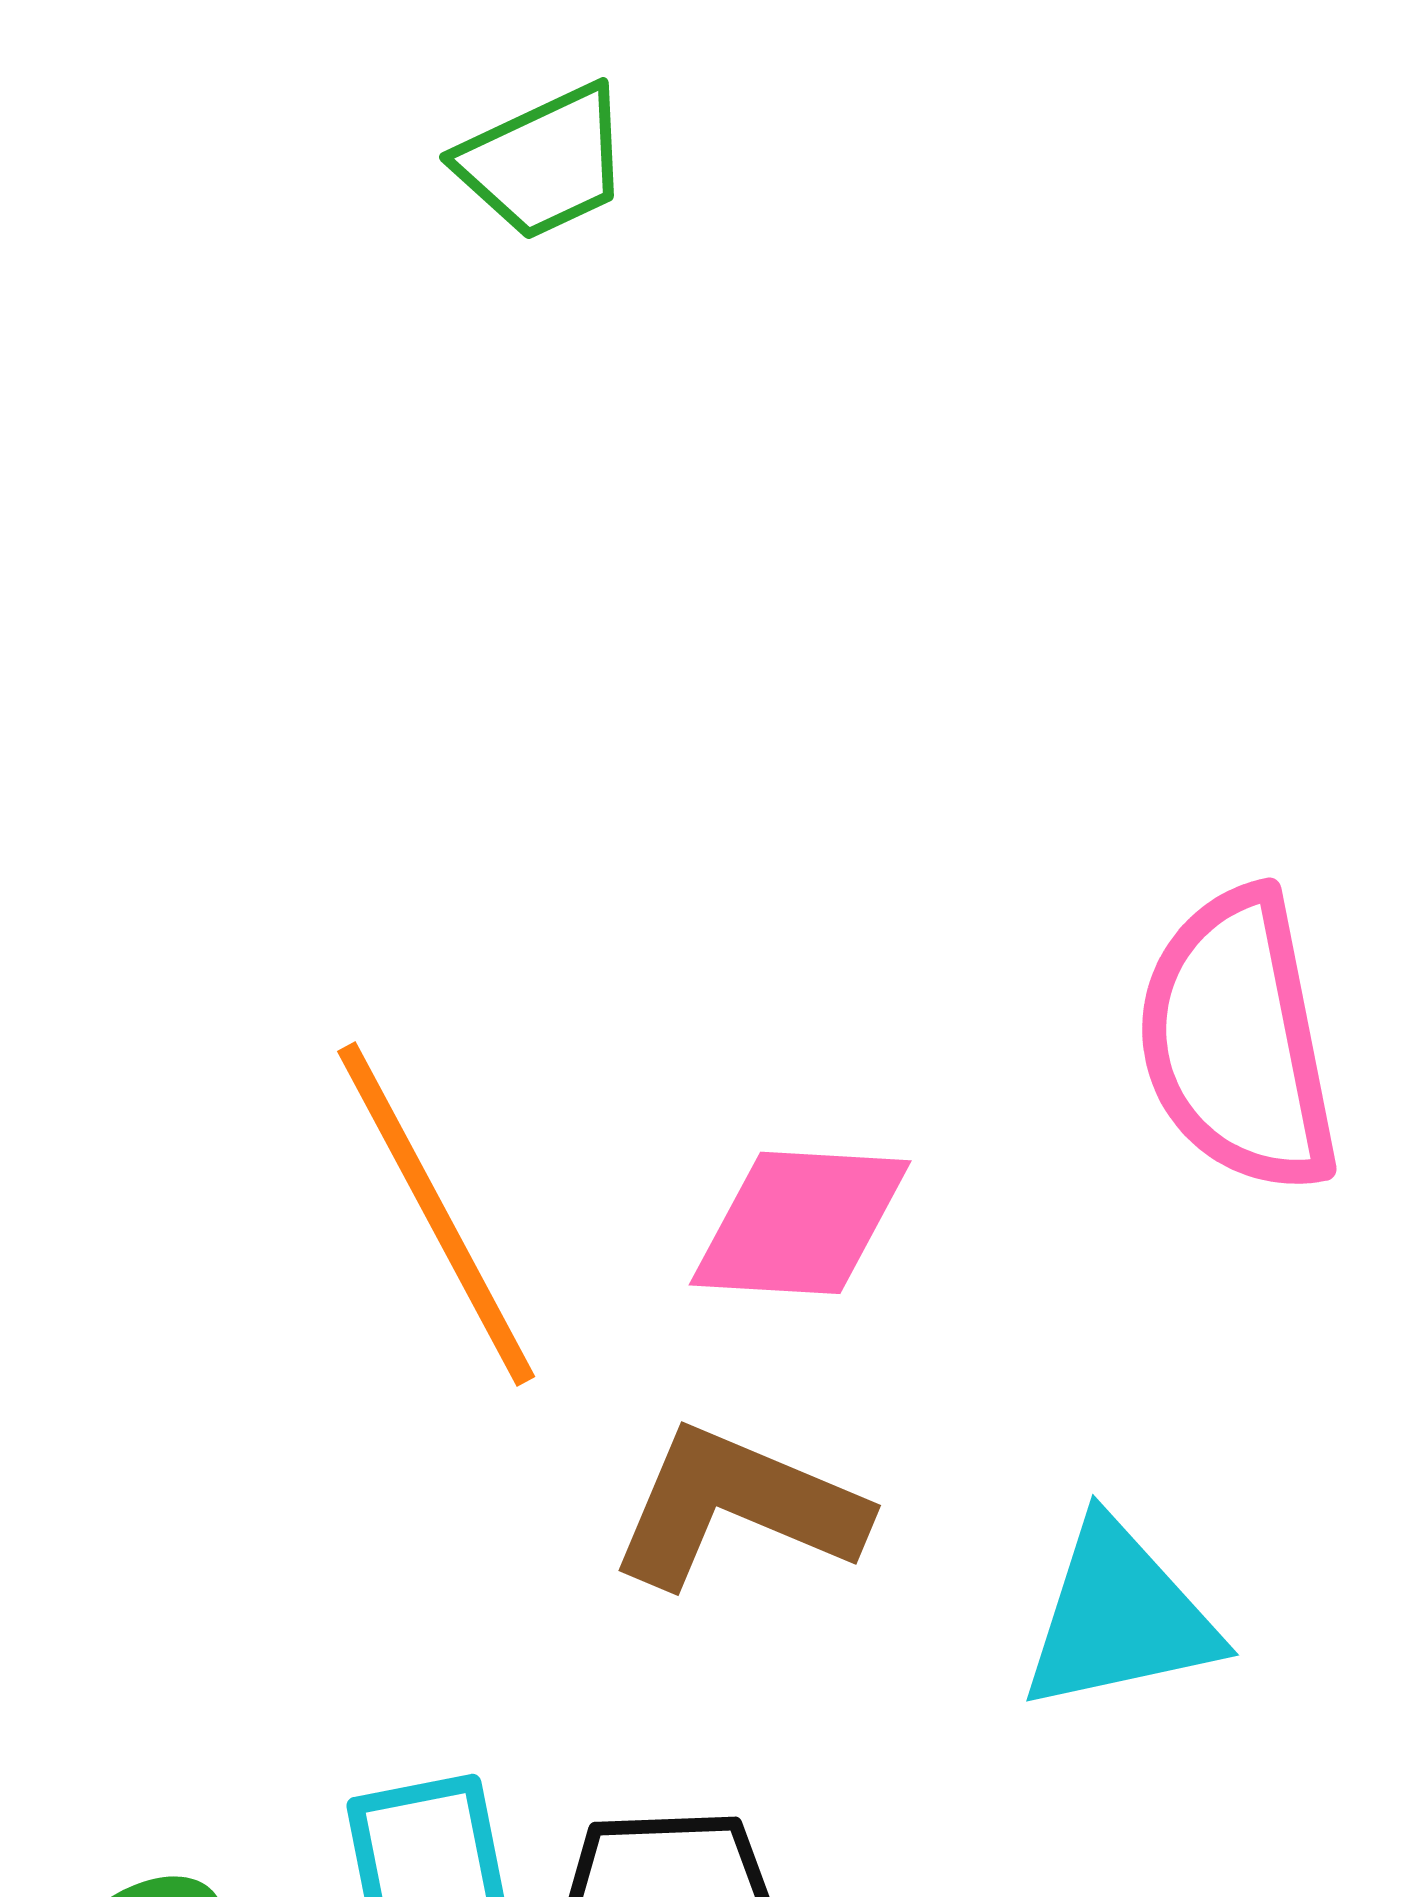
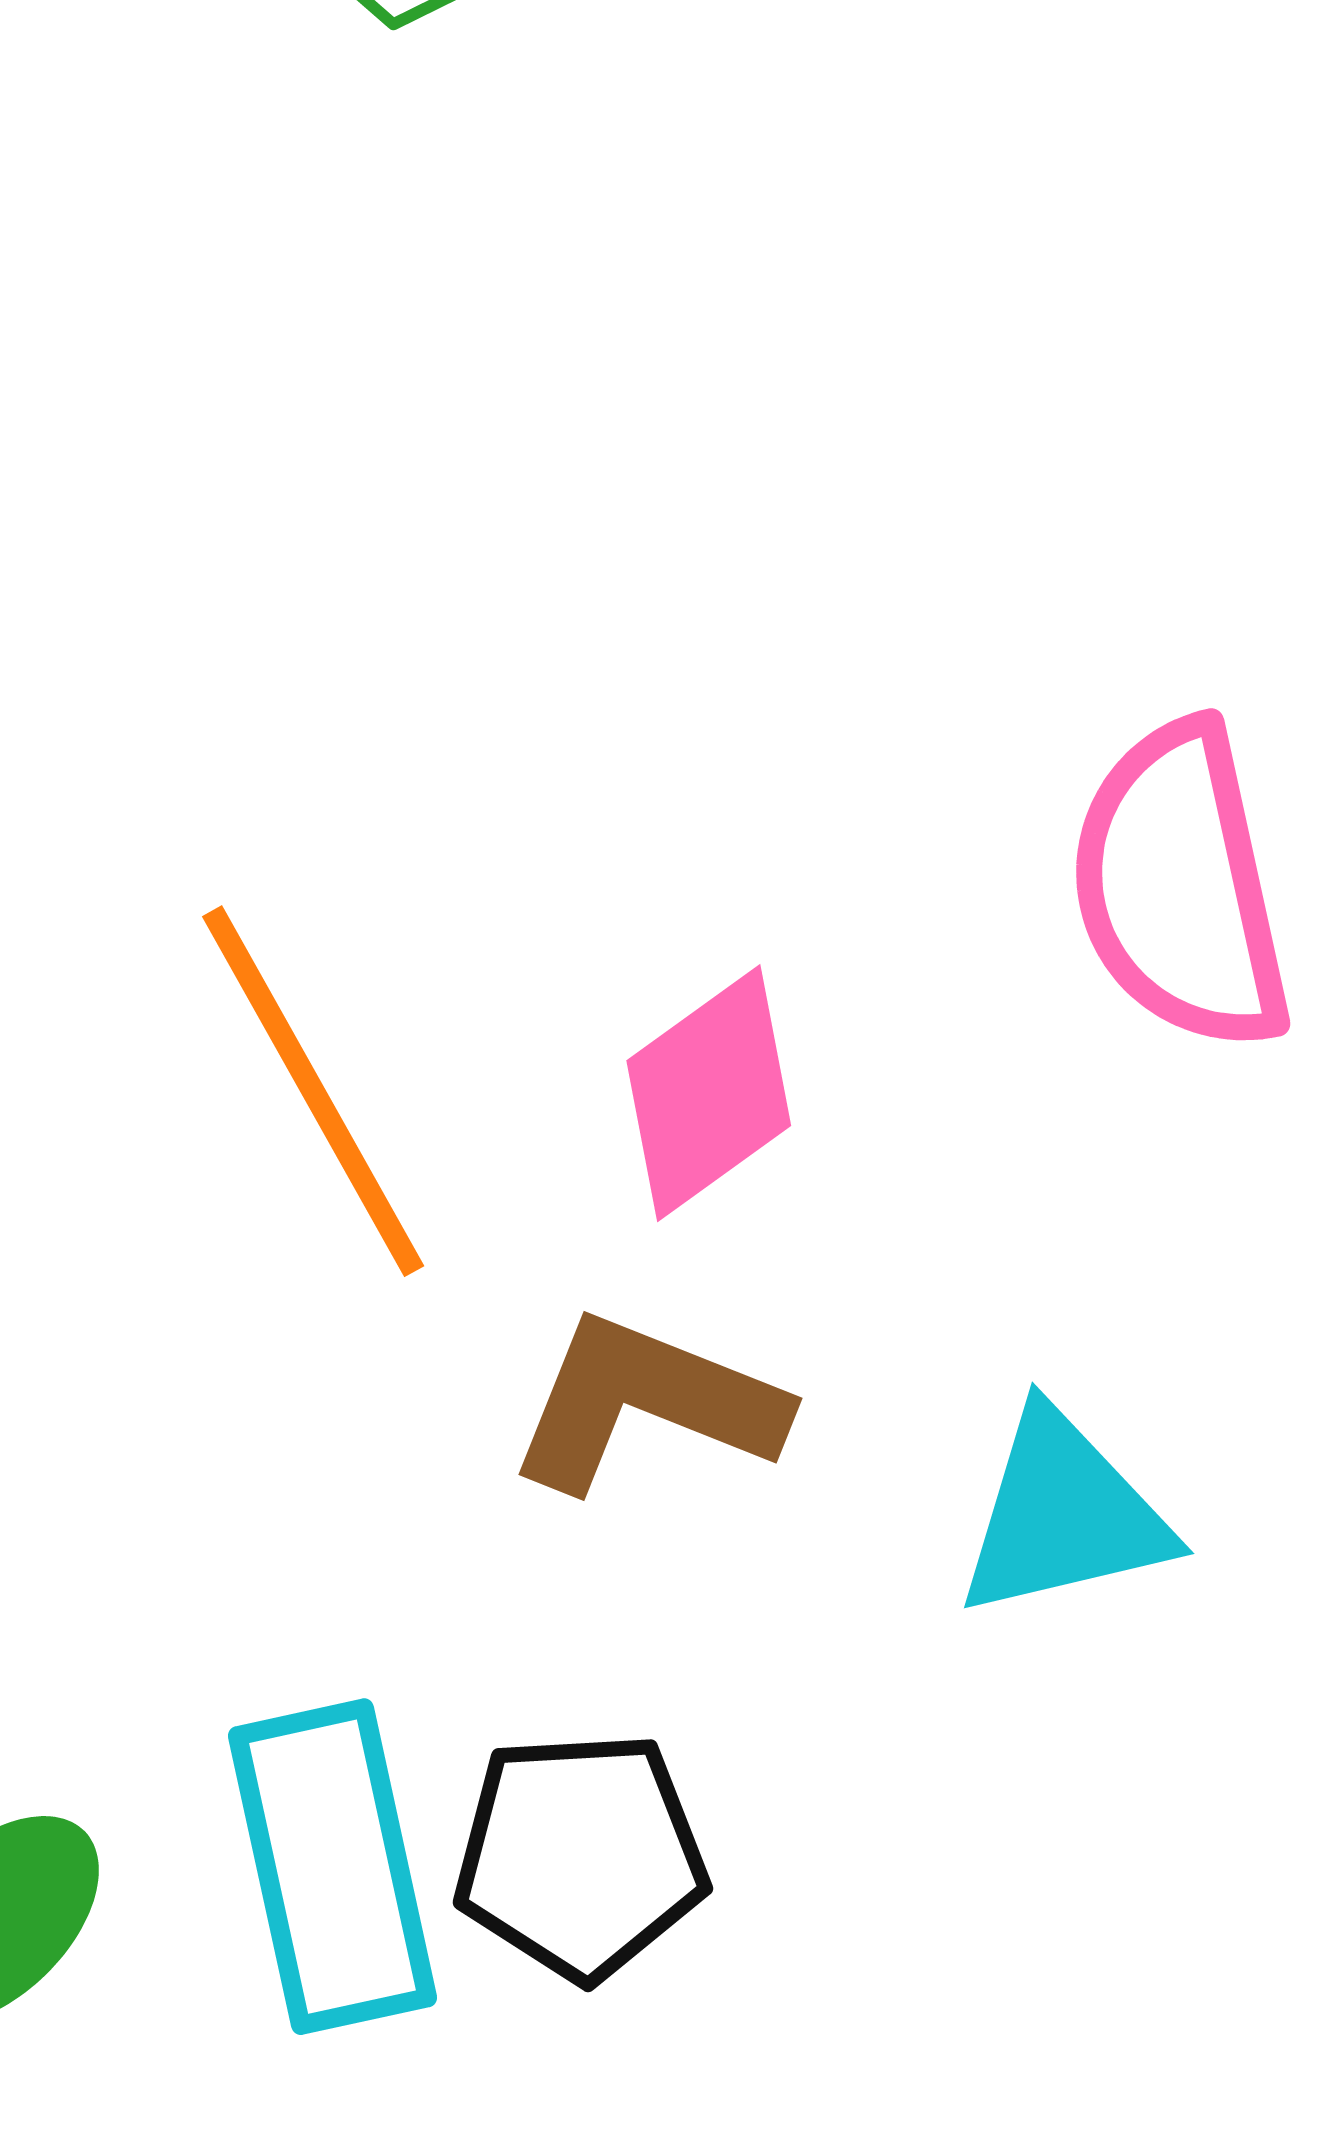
pink diamond: (800, 1223) -> (709, 1093), turned -38

